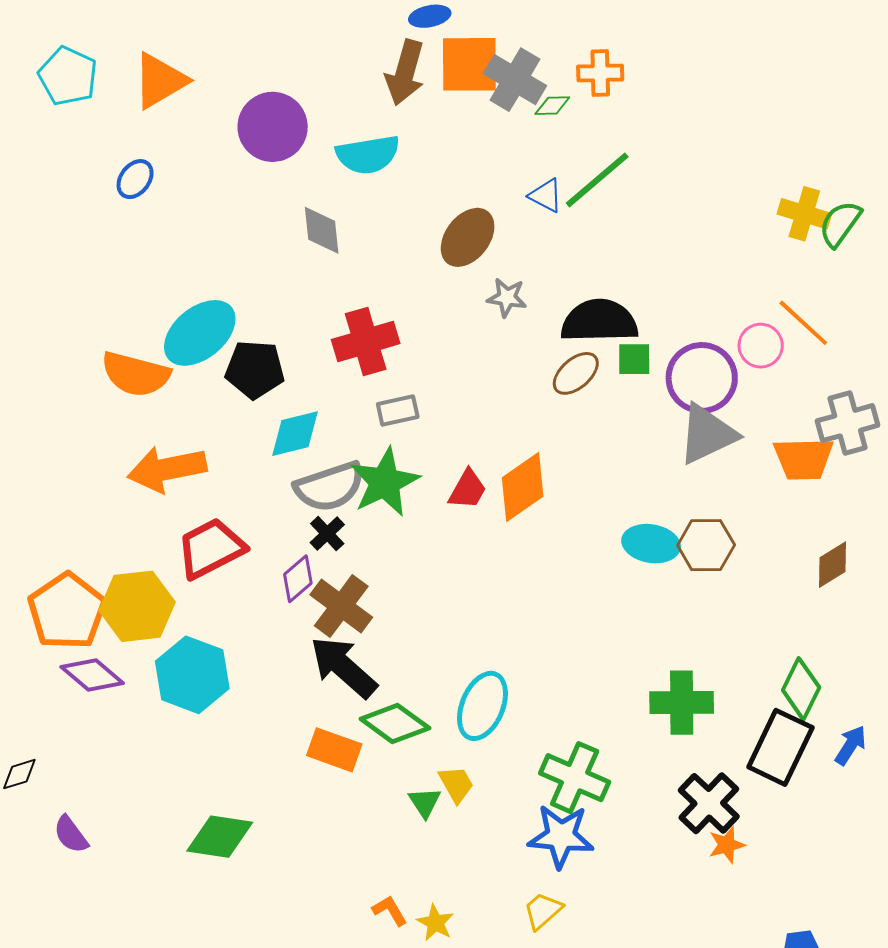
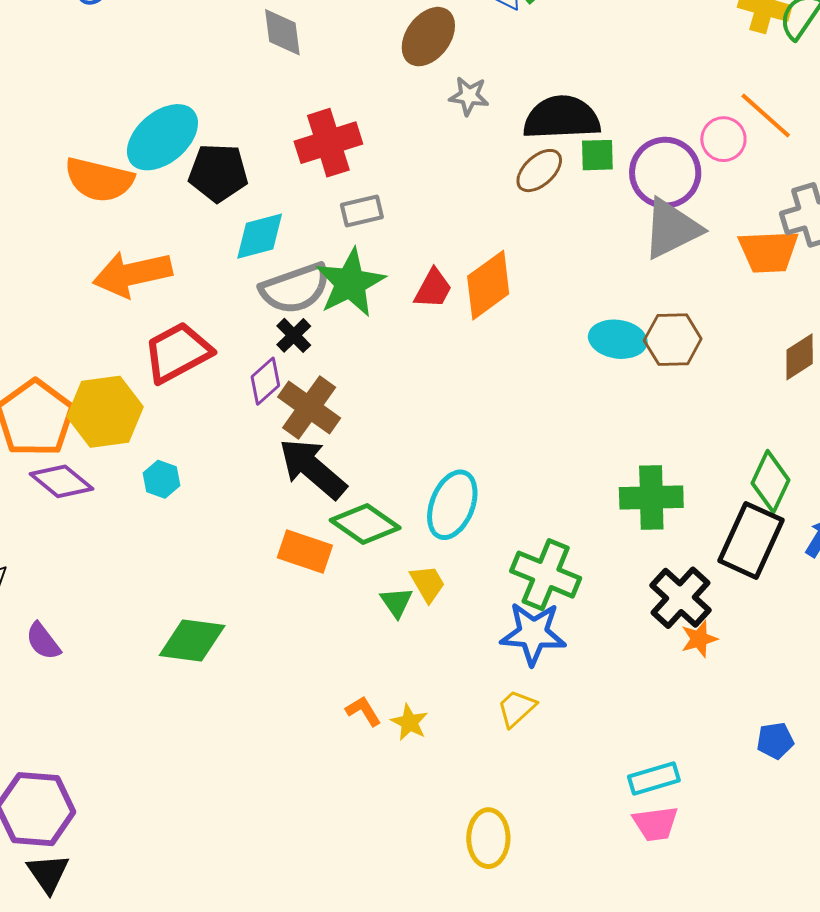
cyan hexagon: (192, 675) -> (161, 479), size x0.5

